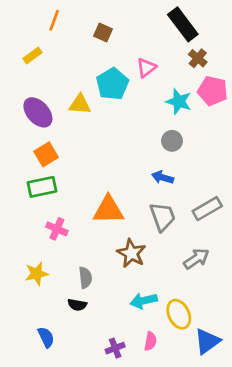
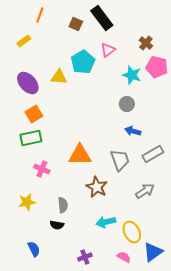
black rectangle: (183, 24) -> (102, 18), moved
blue arrow: (163, 177) -> (133, 131), moved
pink semicircle: (150, 341) -> (124, 257), moved, turned -72

